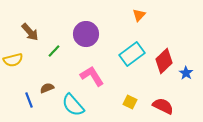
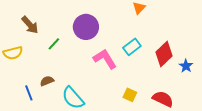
cyan rectangle: (132, 54) -> (132, 47), size x0.7
pink L-shape: (92, 76) -> (105, 59), moved

